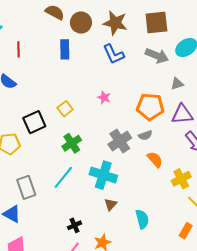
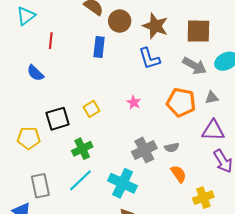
orange pentagon: (150, 107) -> (181, 102), moved
green cross: (72, 143) -> (82, 149), moved

